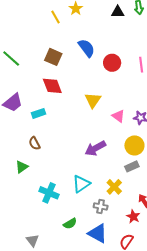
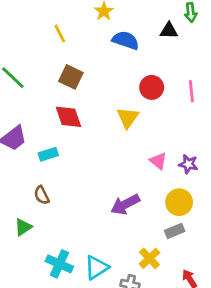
black triangle: (118, 12) -> (169, 31), moved
yellow line: (55, 17) -> (60, 34), moved
blue semicircle: (87, 48) -> (126, 40), moved, turned -36
yellow triangle: (93, 100) -> (128, 118), moved
cyan triangle: (81, 184) -> (96, 268), moved

